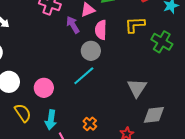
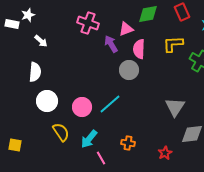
cyan line: (84, 76) -> (110, 104), moved
cyan arrow: (51, 120) -> (89, 139), turned 30
orange cross: (90, 124) -> (128, 143), turned -32

